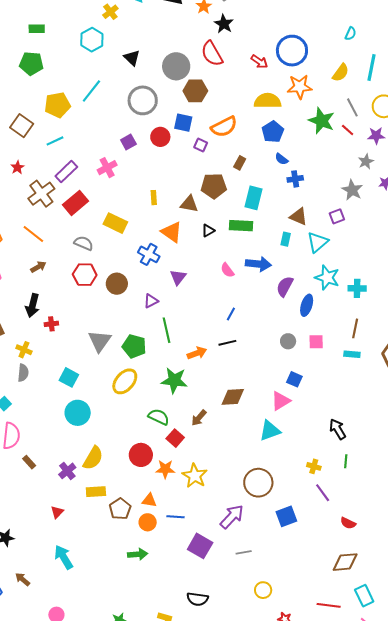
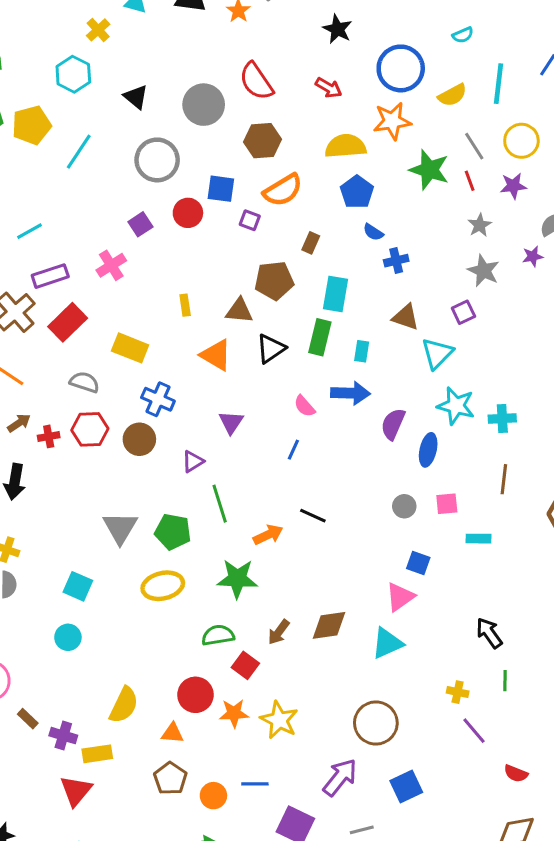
black star: (224, 24) -> (337, 29), moved
cyan semicircle: (351, 34) -> (463, 35), turned 48
blue circle: (292, 51) -> (401, 68), moved
yellow semicircle: (341, 73) -> (452, 95), turned 30
brown hexagon: (195, 91) -> (262, 141), moved
yellow pentagon: (57, 105) -> (32, 125), moved
red line: (348, 130) -> (470, 181), turned 32
gray star: (366, 161) -> (480, 225), moved
purple rectangle: (66, 172) -> (50, 276), turned 30
green rectangle: (241, 226) -> (320, 337), turned -75
black triangle: (208, 231) -> (271, 349), size x1.5
cyan rectangle: (286, 239) -> (362, 351), moved
blue cross: (149, 254) -> (158, 399), moved
blue line: (231, 314) -> (293, 450), moved
red cross: (51, 324) -> (49, 436), moved
black line: (227, 343) -> (313, 516), turned 42
cyan rectangle: (352, 354) -> (478, 539), moved
yellow ellipse: (125, 381) -> (163, 586), turned 40
brown diamond: (233, 397) -> (329, 625), moved
cyan circle: (78, 413) -> (68, 637), moved, size x0.7
green semicircle: (159, 417) -> (218, 635), turned -30
purple cross: (67, 471) -> (63, 736), moved, turned -30
yellow rectangle: (96, 492) -> (97, 754), moved
orange triangle: (149, 500) -> (172, 733), moved
red triangle: (57, 512) -> (76, 791), size x1.6
blue square: (286, 516) -> (406, 787), moved

